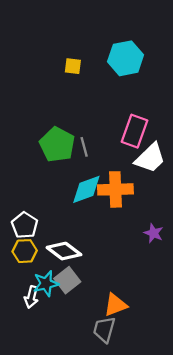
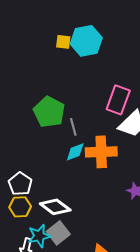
cyan hexagon: (126, 58) -> (86, 41), moved
gray line: (84, 147) -> (73, 127), moved
cyan diamond: (86, 189) -> (75, 152), size x0.7

